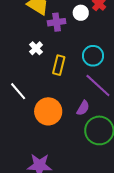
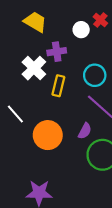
purple cross: (57, 22) -> (57, 52), moved
white cross: (36, 48) -> (34, 68), size x1.6

